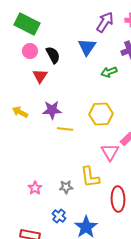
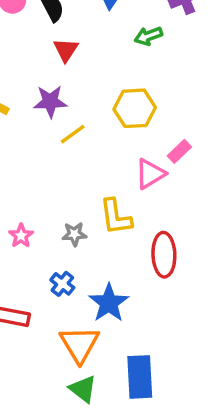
red triangle: (40, 76) -> (66, 50), moved
yellow line: (65, 129) -> (73, 134), turned -42
pink triangle: (110, 152) -> (150, 174), turned 30

